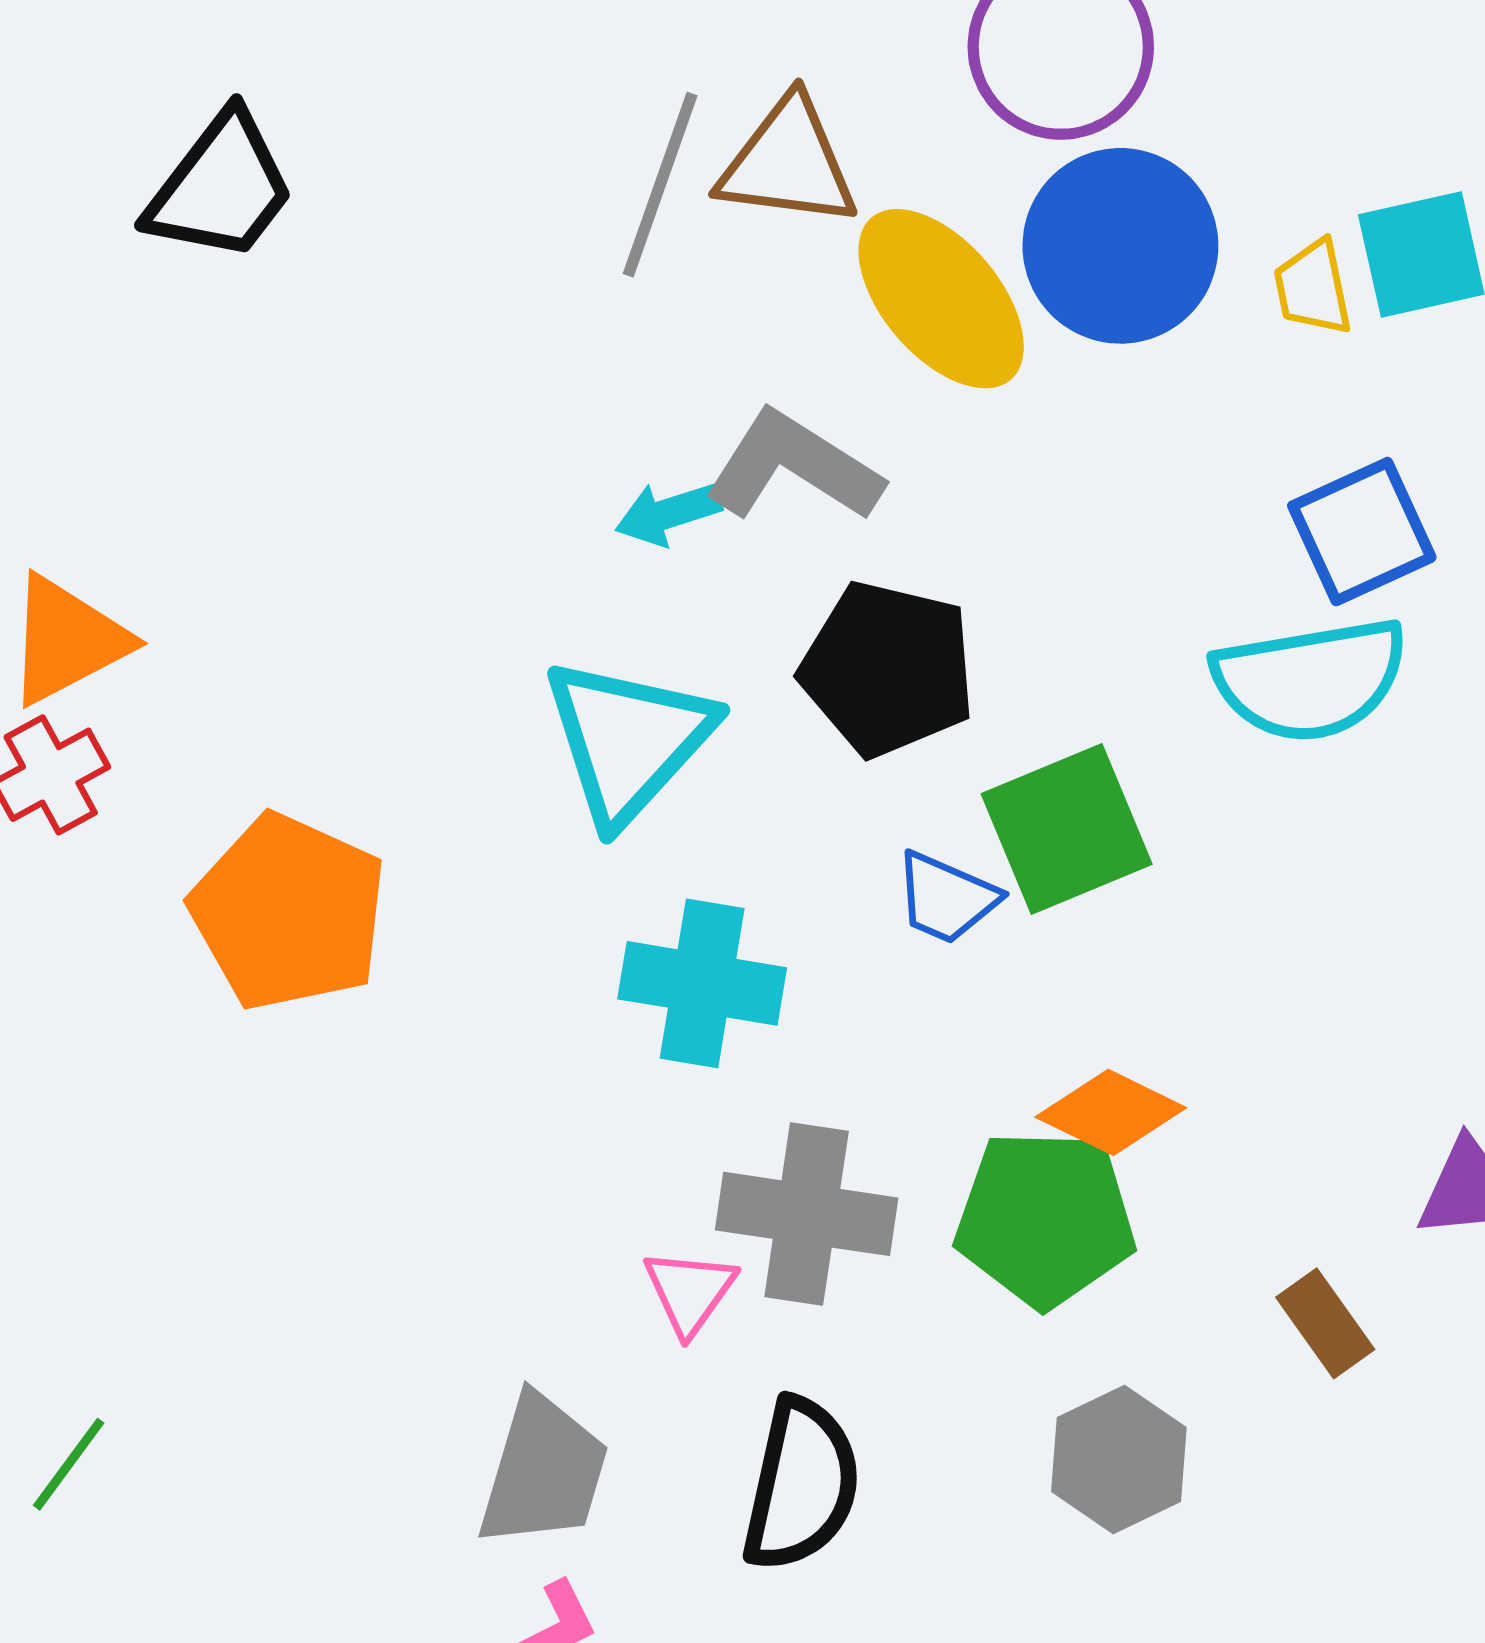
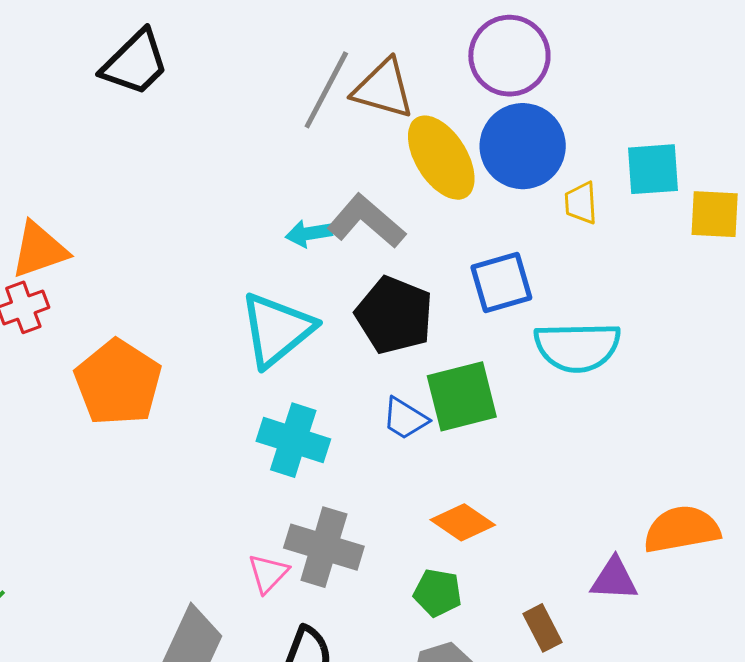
yellow trapezoid: (1313, 288) -> (581, 203), moved
blue square: (1362, 532) -> (501, 282), moved
green pentagon: (1045, 1218) -> (438, 593), moved, size x0.6

